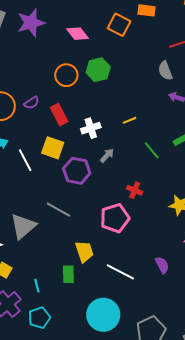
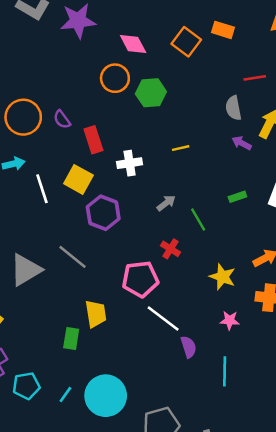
orange circle: (66, 75) -> (115, 78), moved
purple semicircle: (32, 103) -> (62, 119), turned 77
yellow line: (129, 120) -> (181, 148), moved
green line: (152, 150) -> (198, 220), moved
gray arrow: (107, 155) -> (166, 203), moved
white line: (120, 272) -> (163, 318), moved
cyan line: (37, 286) -> (65, 394), moved, turned 40

